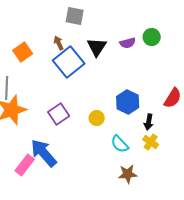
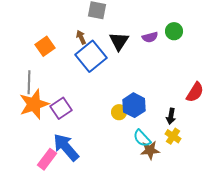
blue hexagon: (128, 102) -> (134, 105), moved
purple square: (59, 114) -> (61, 108), moved
brown star: (128, 174) -> (150, 150), moved

